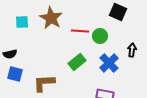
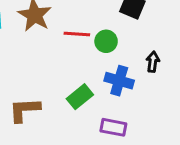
green rectangle: (77, 62) -> (80, 97), moved
blue cross: (109, 63) -> (119, 81), turned -30

